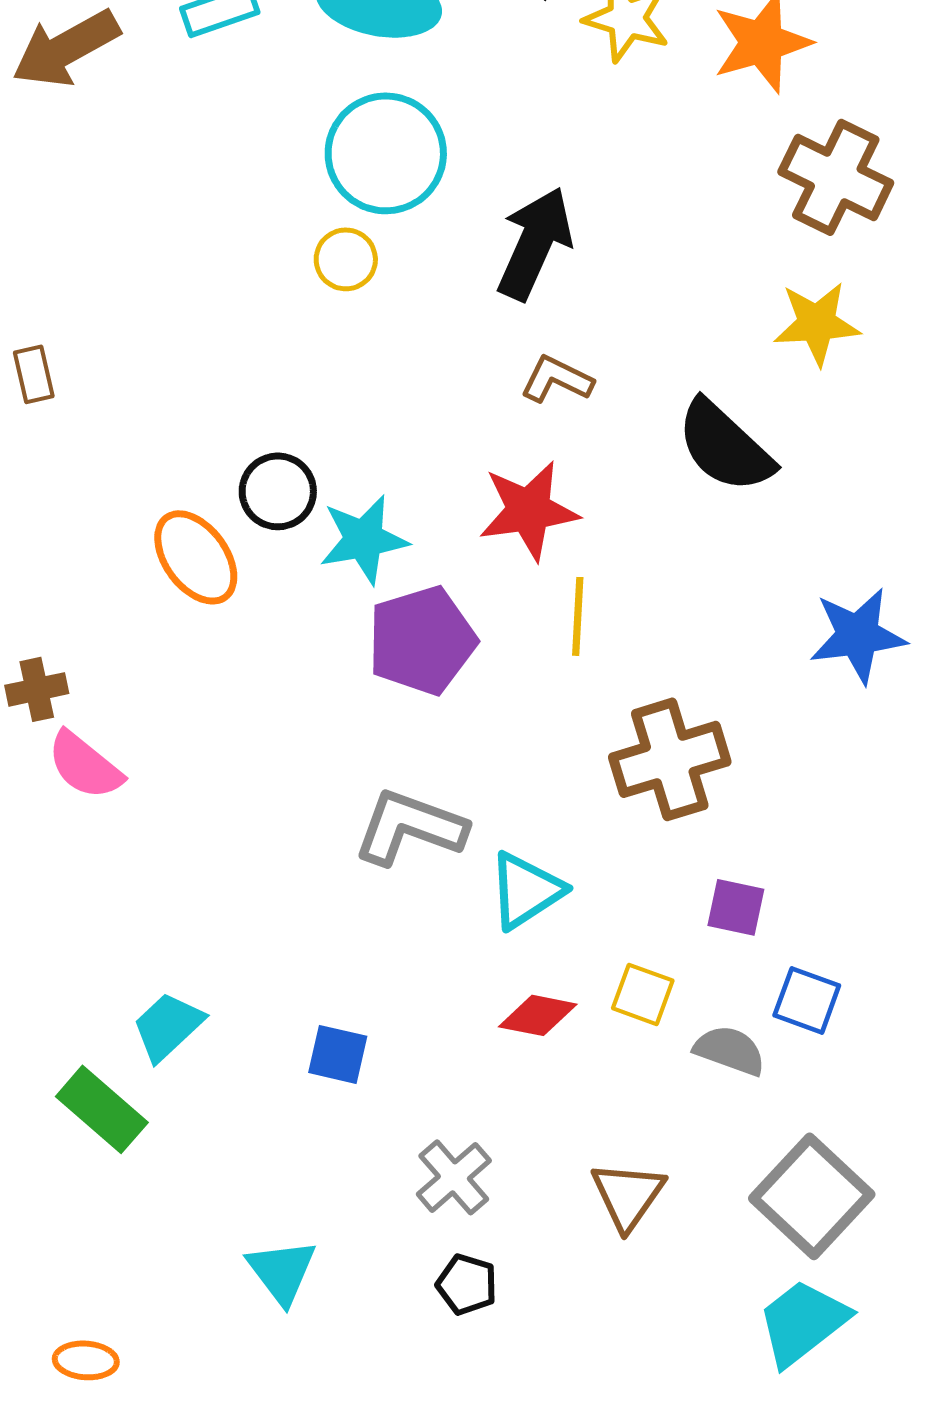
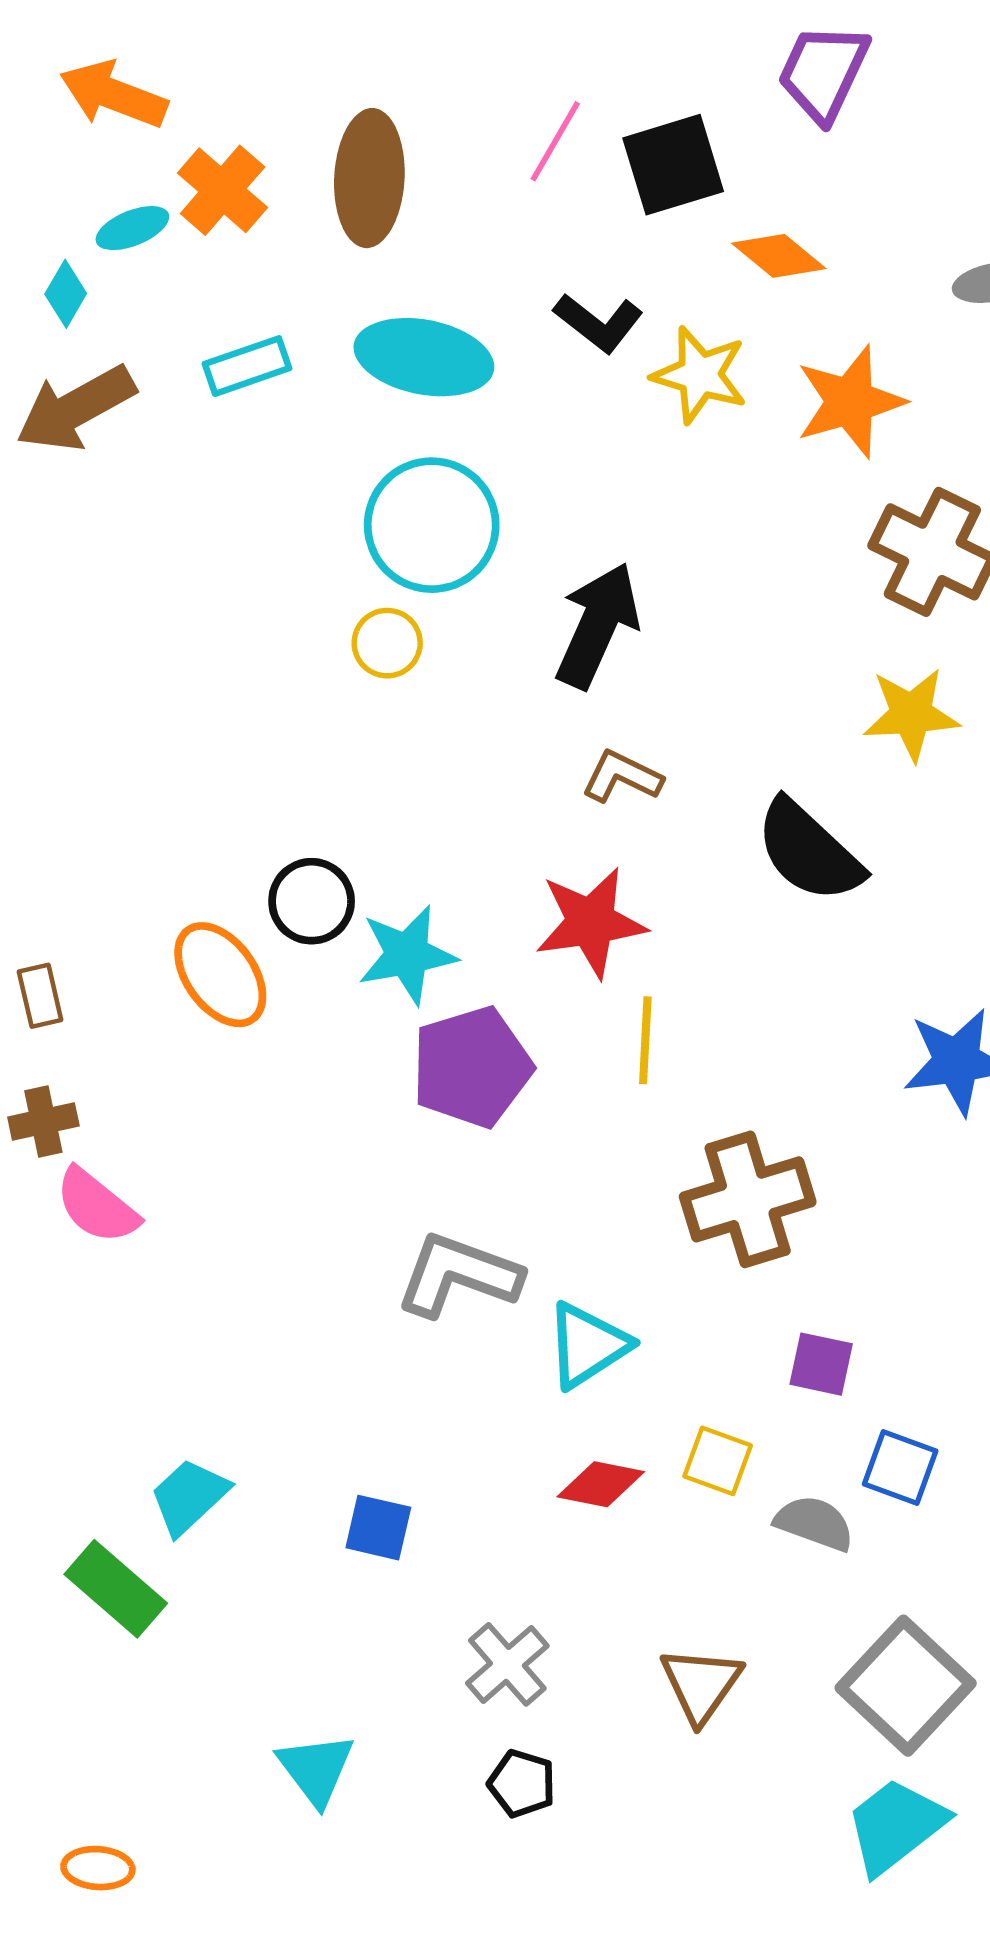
brown rectangle: (34, 374) -> (40, 996), moved

